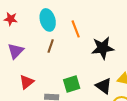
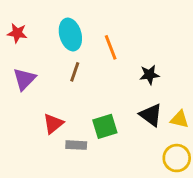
black star: (103, 48) -> (149, 75), size x0.6
red triangle: (27, 82) -> (53, 124), moved
black triangle: (104, 86) -> (151, 115), moved

